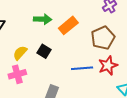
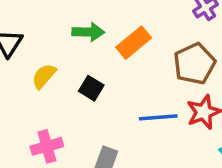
yellow semicircle: (20, 53) -> (44, 76), moved
pink cross: (17, 74) -> (47, 146), moved

